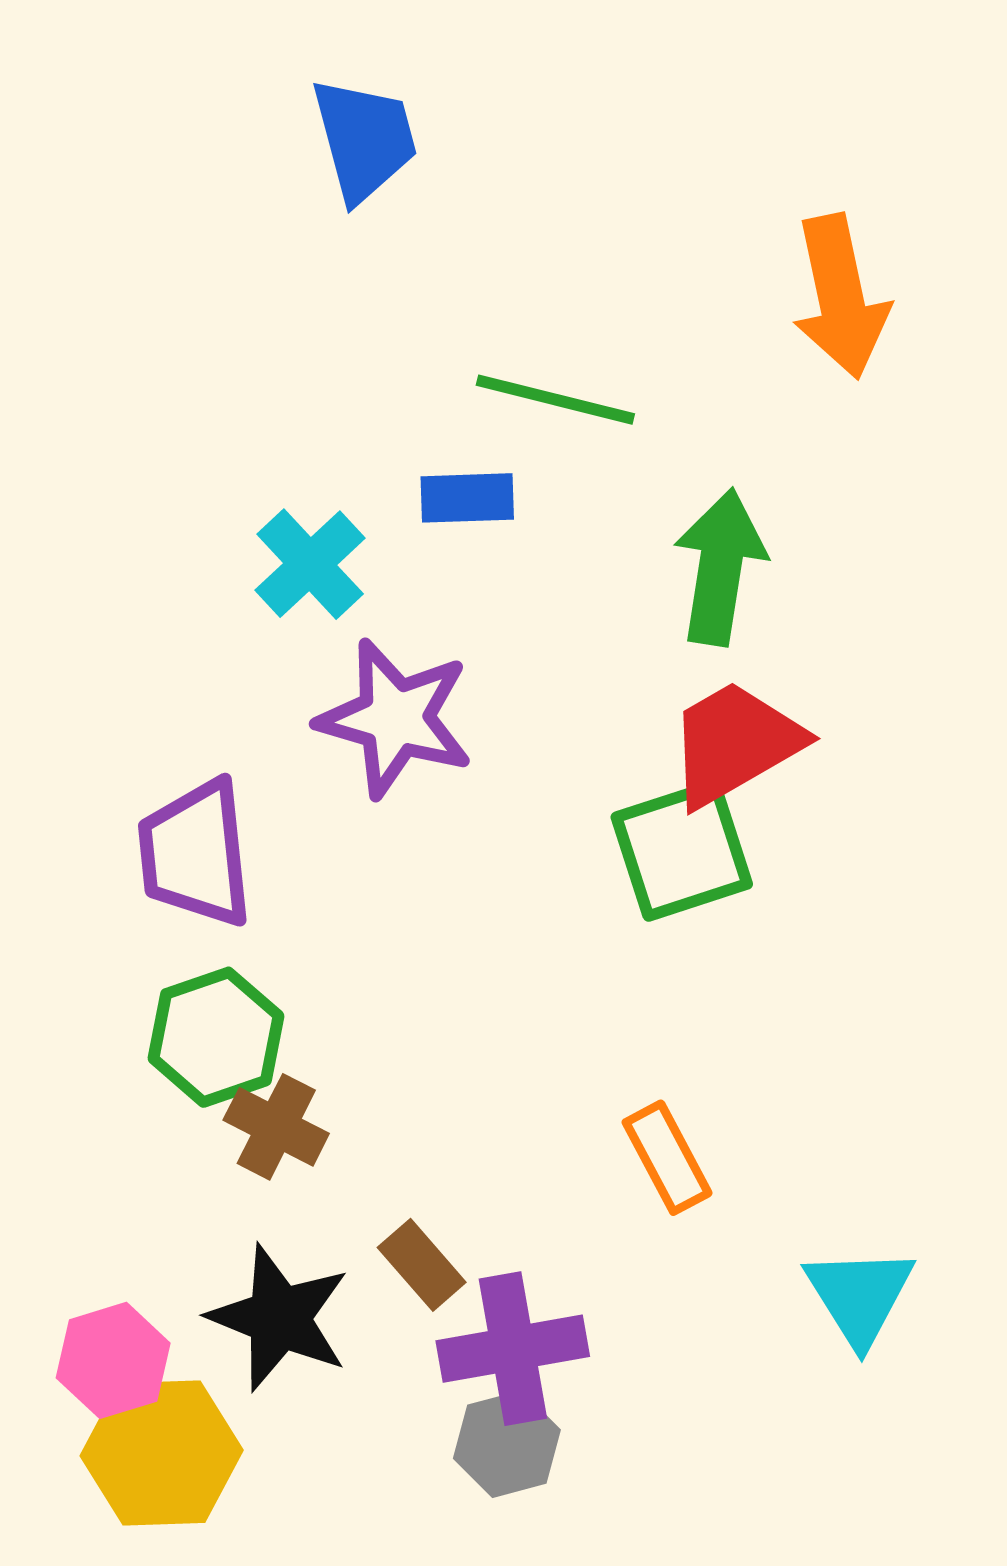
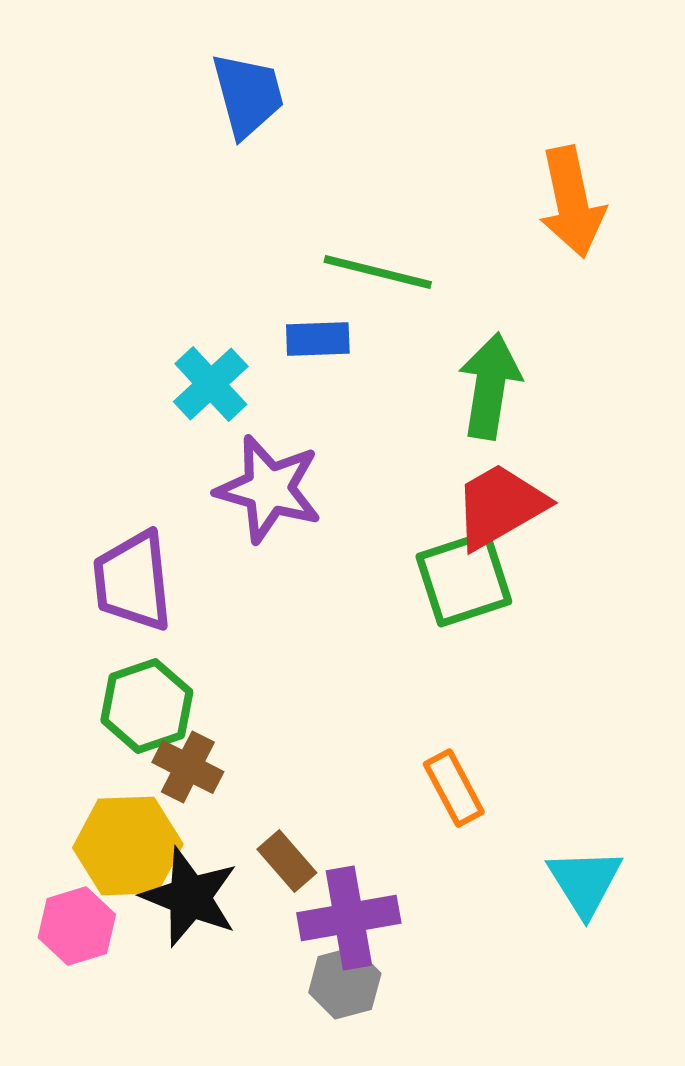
yellow hexagon: (162, 1453) -> (128, 846), moved

